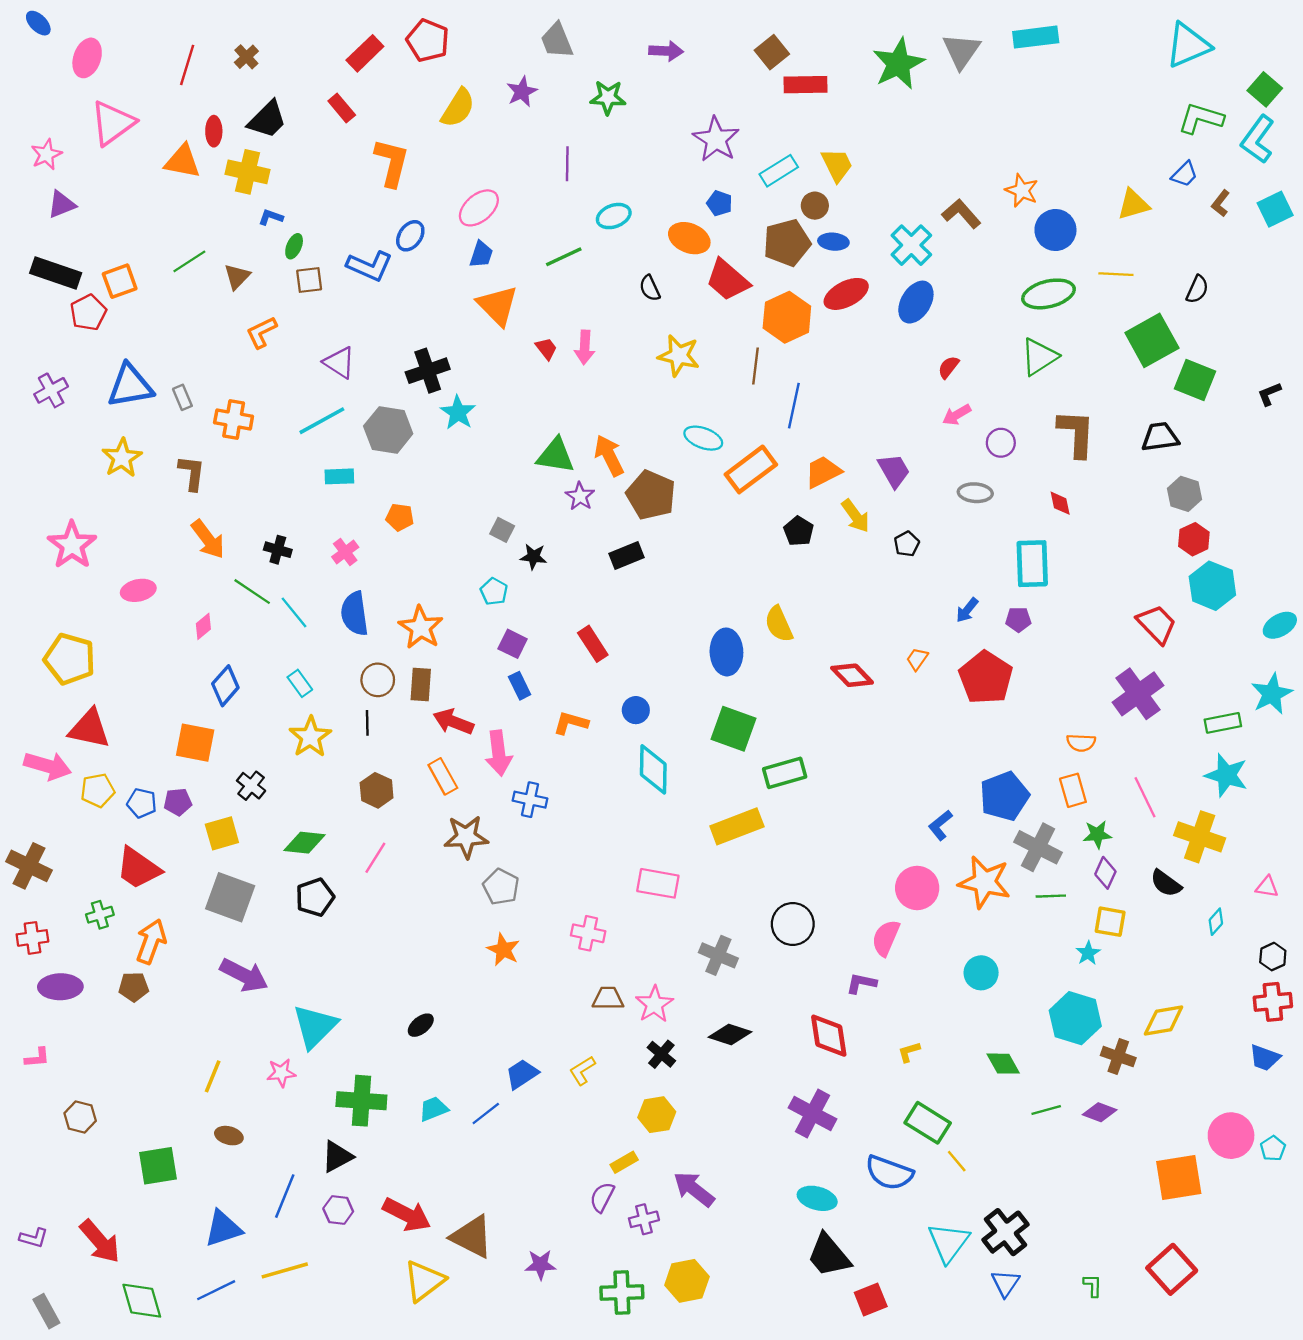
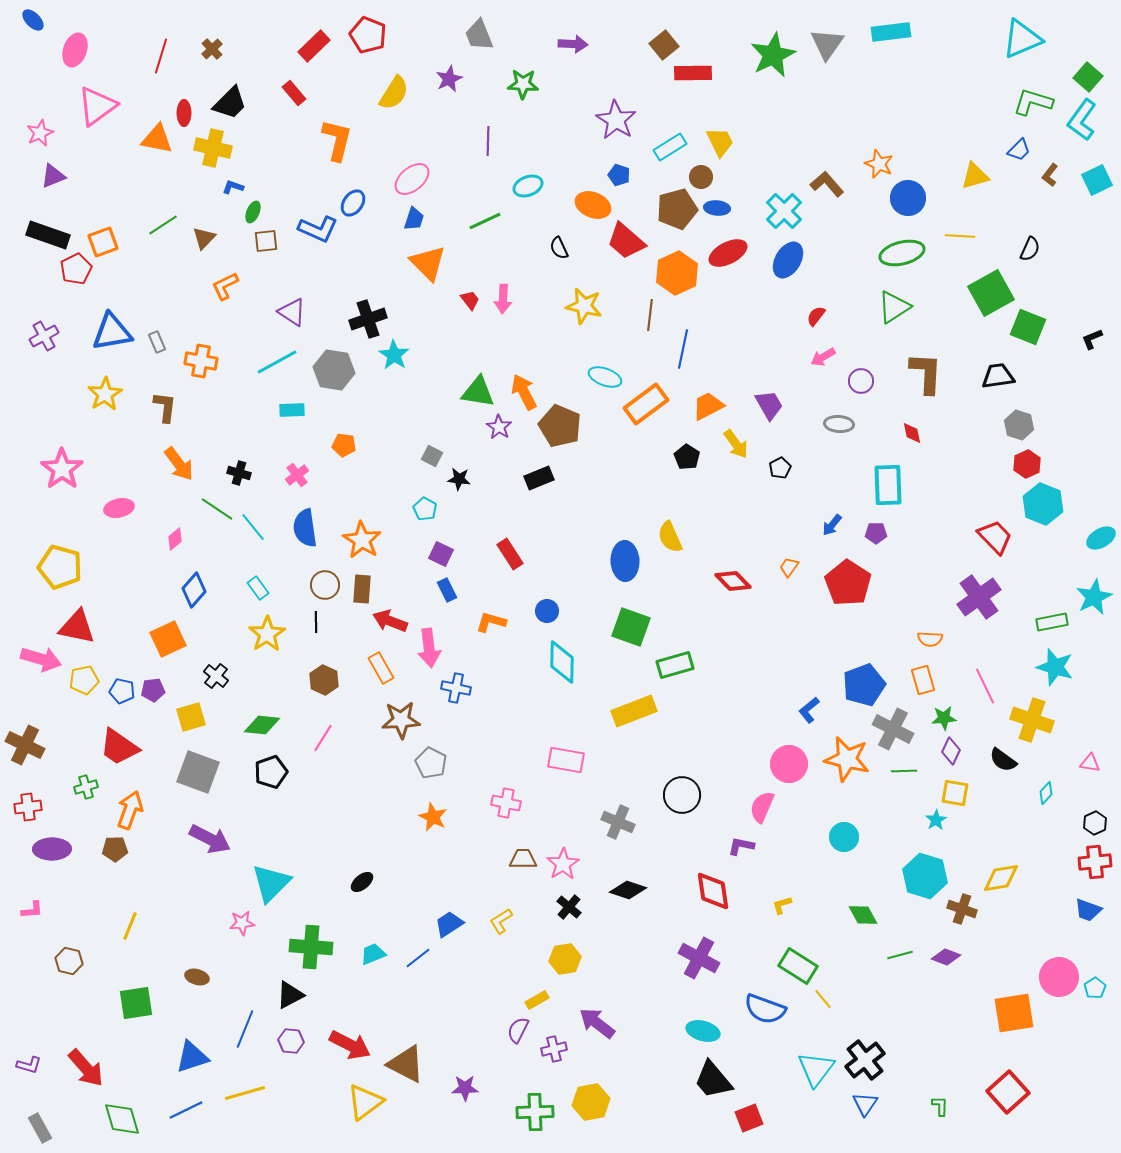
orange square: (195, 743) -> (168, 639), turned -36
yellow line: (213, 1076) -> (130, 926), moved

